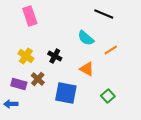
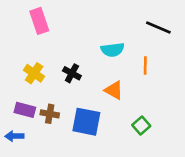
black line: (104, 14) -> (158, 27), moved
cyan semicircle: (86, 38) -> (113, 50), turned -48
orange line: (111, 50) -> (145, 65), turned -56
brown cross: (38, 79) -> (50, 114), moved, turned -32

